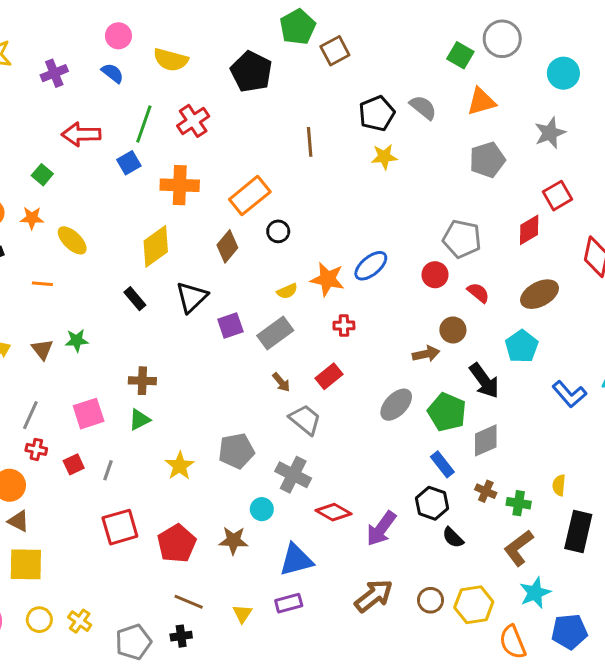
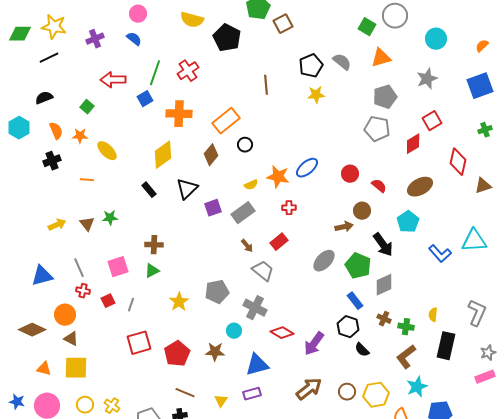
yellow semicircle: (171, 60) -> (192, 20), moved
gray pentagon: (462, 239) -> (377, 129), moved
gray line: (30, 415) -> (79, 268), turned -48

